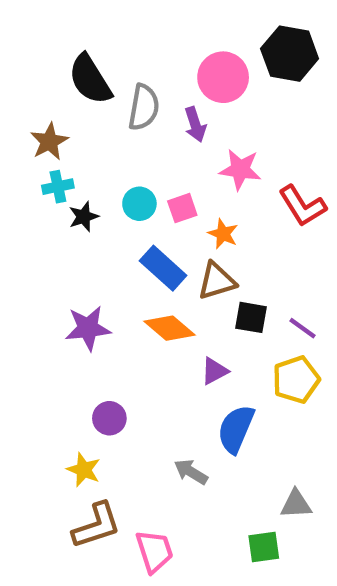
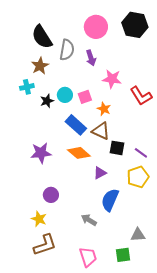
pink circle: (223, 77) -> (96, 27), moved
brown star: (49, 142) -> (40, 66), moved
black star: (84, 217) -> (47, 101), moved
brown triangle: (217, 281) -> (101, 131), turned 42
pink trapezoid: (154, 551) -> (88, 257), moved

